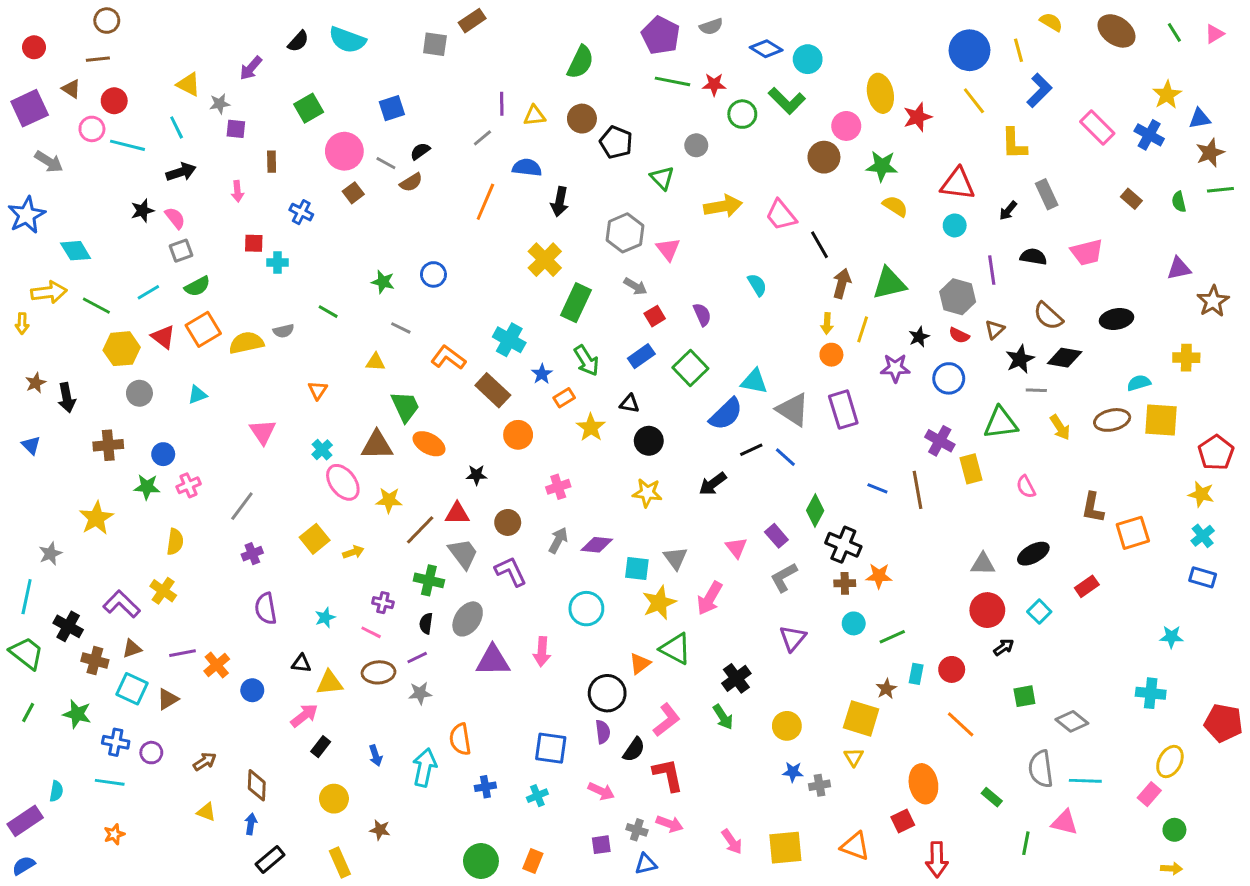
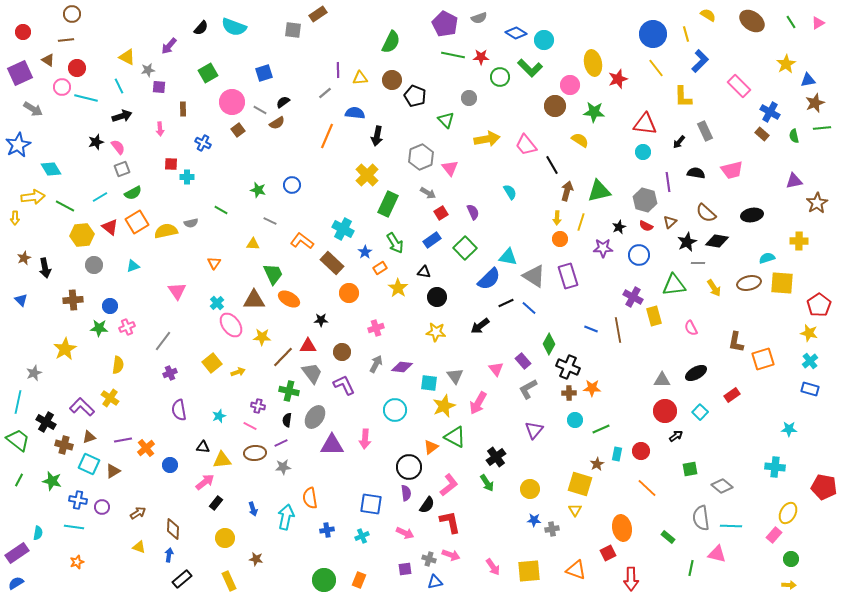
blue cross: (1149, 135) -> (770, 112), moved
yellow semicircle: (895, 206) -> (580, 140), moved

